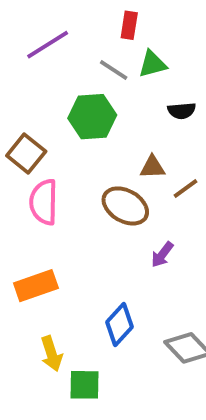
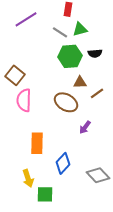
green hexagon: (92, 117) -> (70, 56), moved
orange rectangle: (36, 286) -> (37, 143), moved, turned -70

